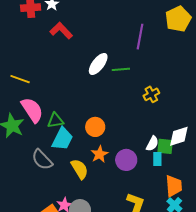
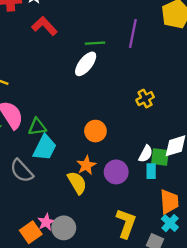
green line: (121, 69) -> (95, 43), moved
orange circle: (95, 127) -> (95, 131), moved
yellow semicircle: (80, 169) -> (77, 183), moved

